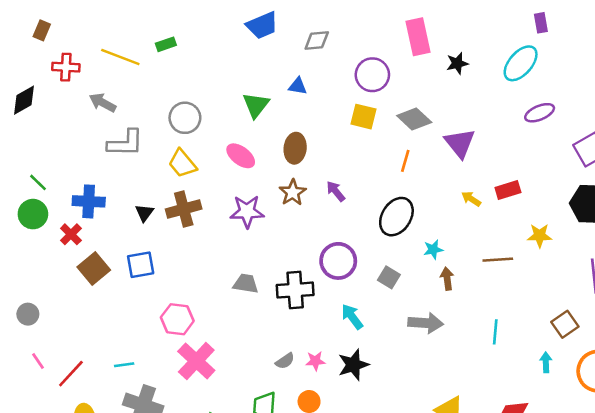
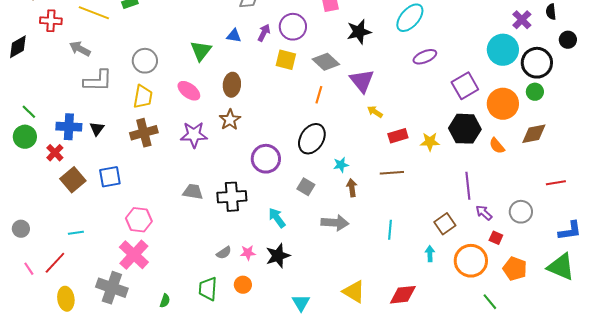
black star: (457, 63) -> (359, 32), moved, size x1.4
yellow trapezoid: (182, 163) -> (143, 97), turned -130
red rectangle: (508, 190) -> (398, 136), moved
purple arrow: (336, 191) -> (264, 33), moved, turned 66
yellow arrow: (471, 199) -> (375, 112), moved
black triangle: (144, 213) -> (97, 129), moved
yellow star: (540, 236) -> (430, 142), moved
purple circle: (338, 261) -> (266, 159), moved
gray circle: (28, 314) -> (21, 229), moved
pink line: (38, 361) -> (29, 269), moved
pink cross: (196, 361) -> (134, 255), moved
cyan line: (124, 365) -> (76, 233), moved

